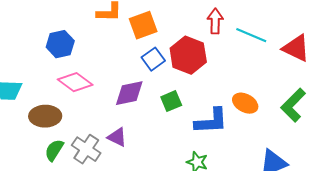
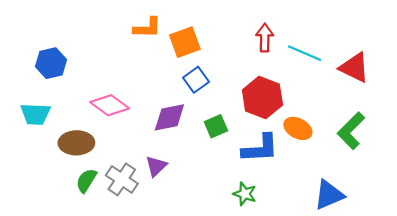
blue hexagon: (60, 44) -> (51, 63), moved
red hexagon: (188, 55) -> (262, 97), moved
purple triangle: (117, 137) -> (156, 166), turned 50

